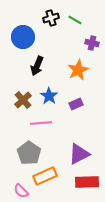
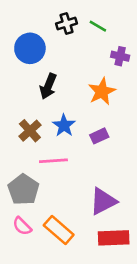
gray pentagon: (29, 153) -> (23, 190), moved
orange rectangle: (45, 176) -> (59, 230), turned 65
pink semicircle: (21, 191) -> (22, 226), moved

